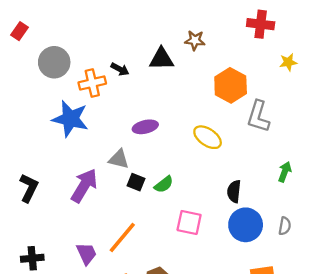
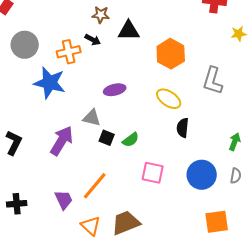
brown star: (195, 40) -> (101, 15), moved
gray circle: (54, 62) -> (25, 45), moved
orange hexagon: (231, 85) -> (171, 54), moved
green arrow: (285, 172) -> (235, 142), moved
black semicircle: (234, 191) -> (183, 128), moved

